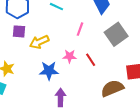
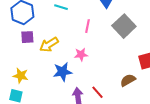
red line: (91, 60) -> (97, 92), moved
brown semicircle: (112, 88) -> (128, 80), size x0.7

